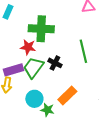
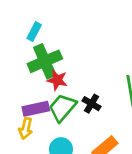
green cross: (41, 29) -> (45, 61), moved, turned -30

